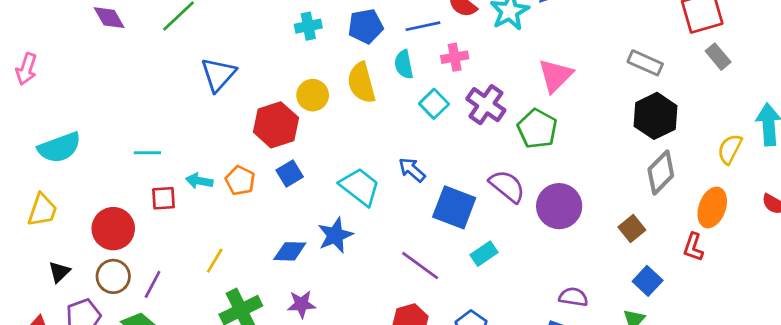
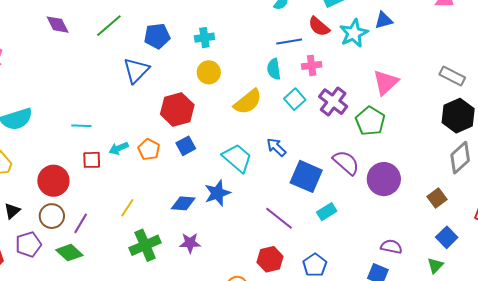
blue pentagon: (366, 26) -> (157, 36), moved
yellow semicircle: (361, 83) -> (248, 102), moved, turned -116
yellow circle: (313, 95) -> (209, 72), moved
cyan arrow: (199, 181) -> (119, 148), turned -36

